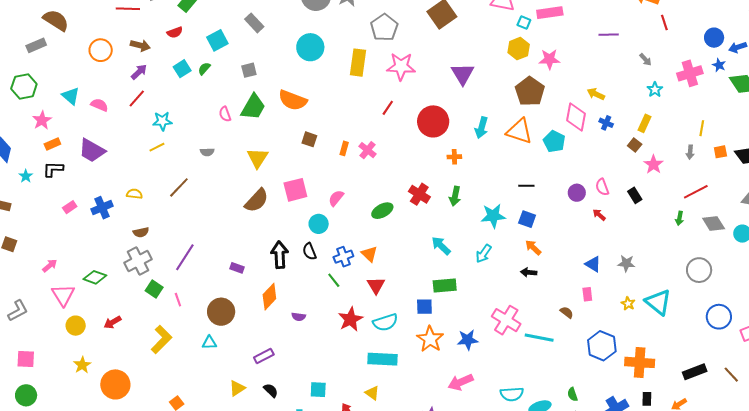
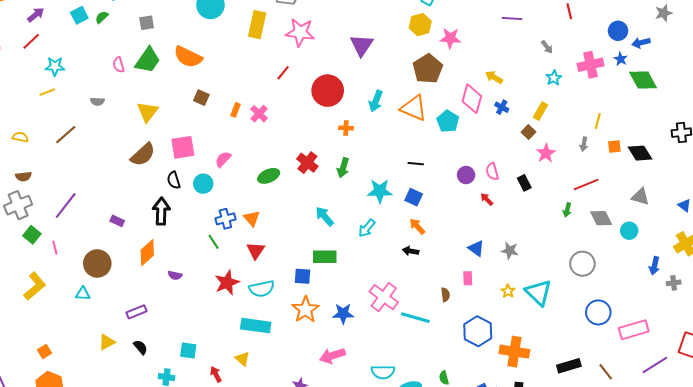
black semicircle: (309, 251) -> (174, 180), moved
brown semicircle: (567, 312) -> (445, 295), turned 40

